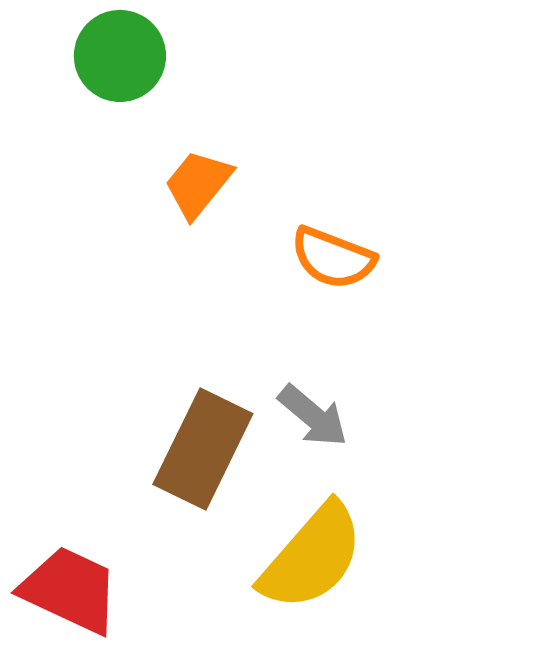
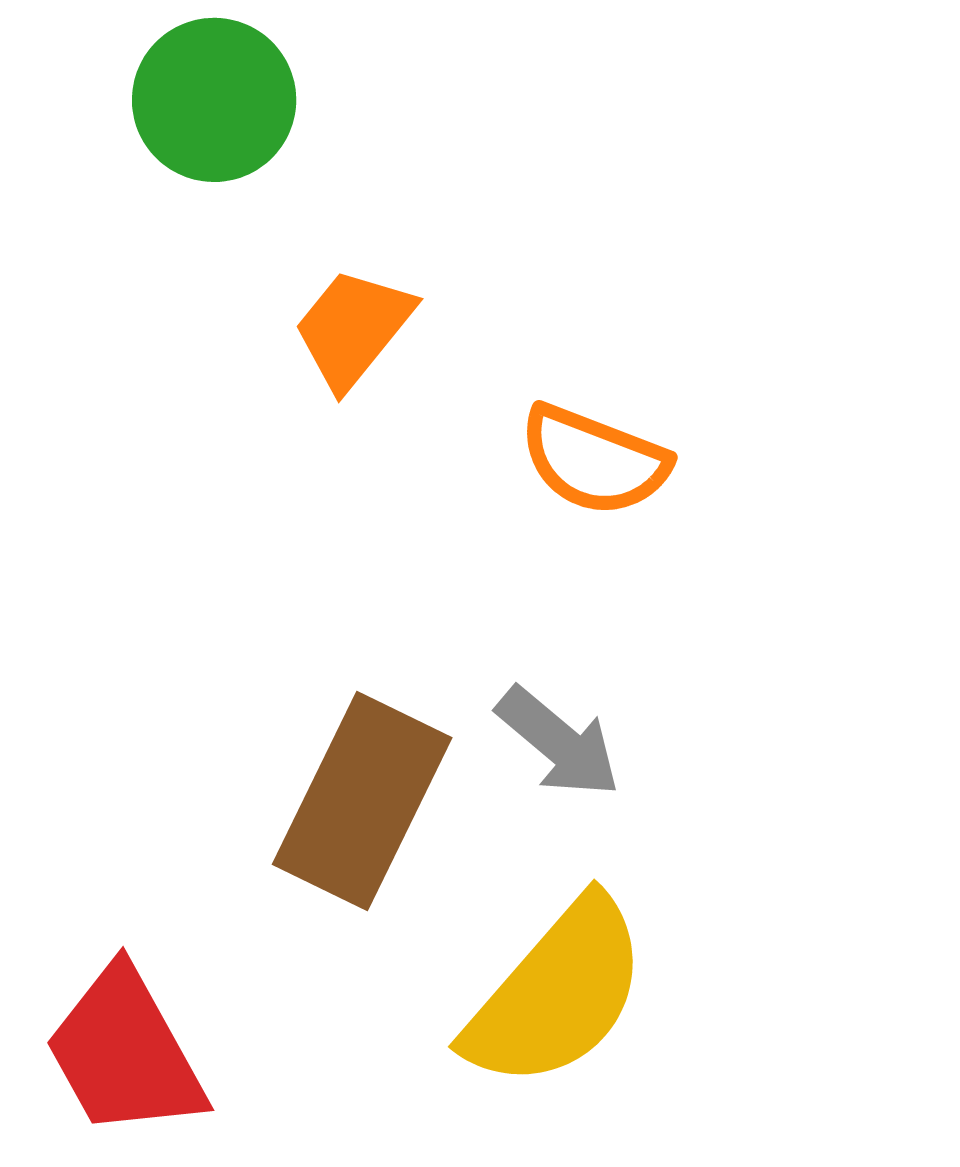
red trapezoid: (70, 590) -> (125, 1053), turned -144

